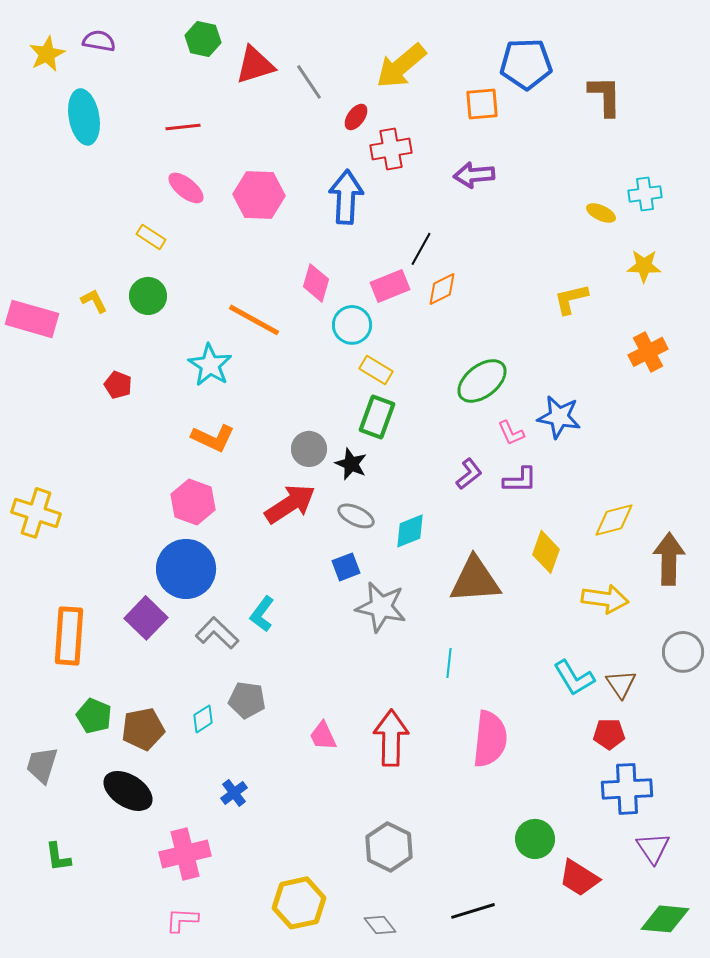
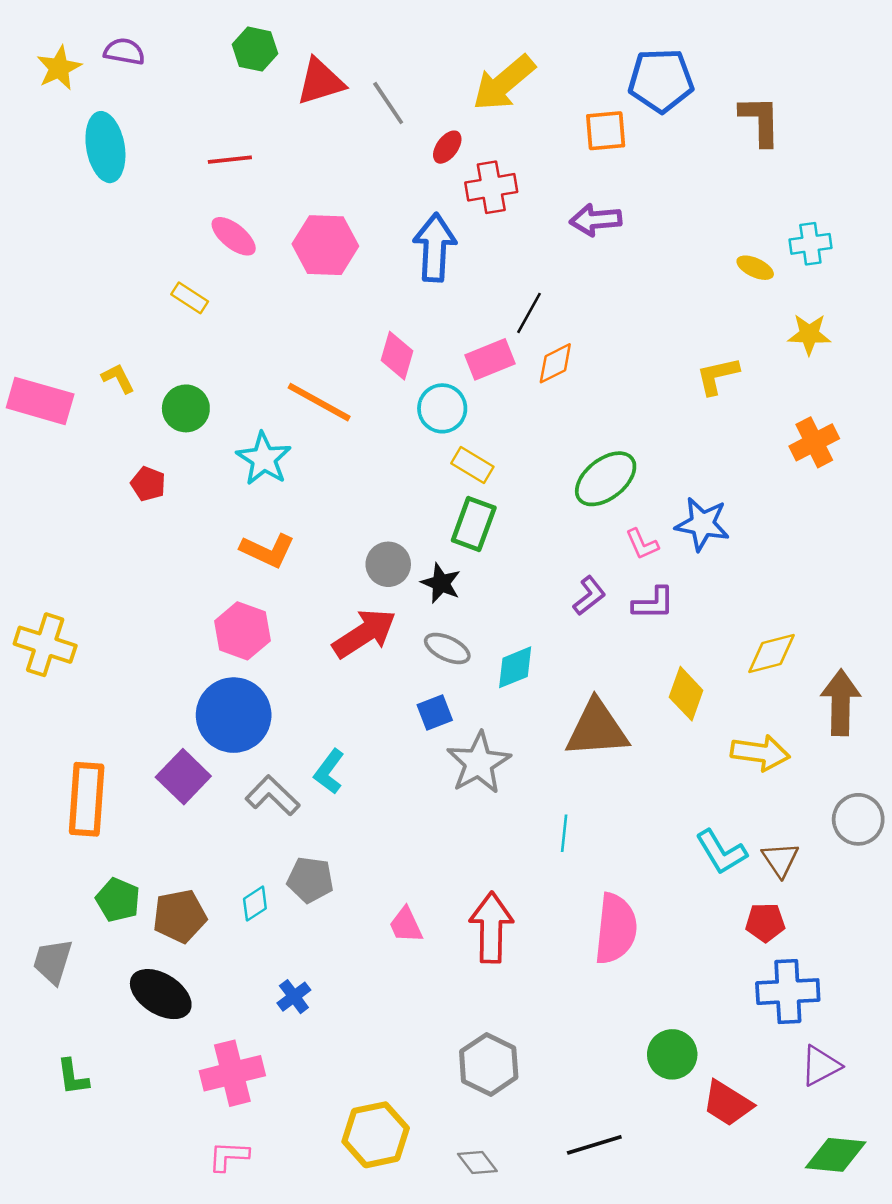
green circle: (148, 296) -> (186, 408), moved
gray star: (381, 607) -> (479, 763), turned 30
purple triangle: (653, 848) -> (820, 1066), turned 36

